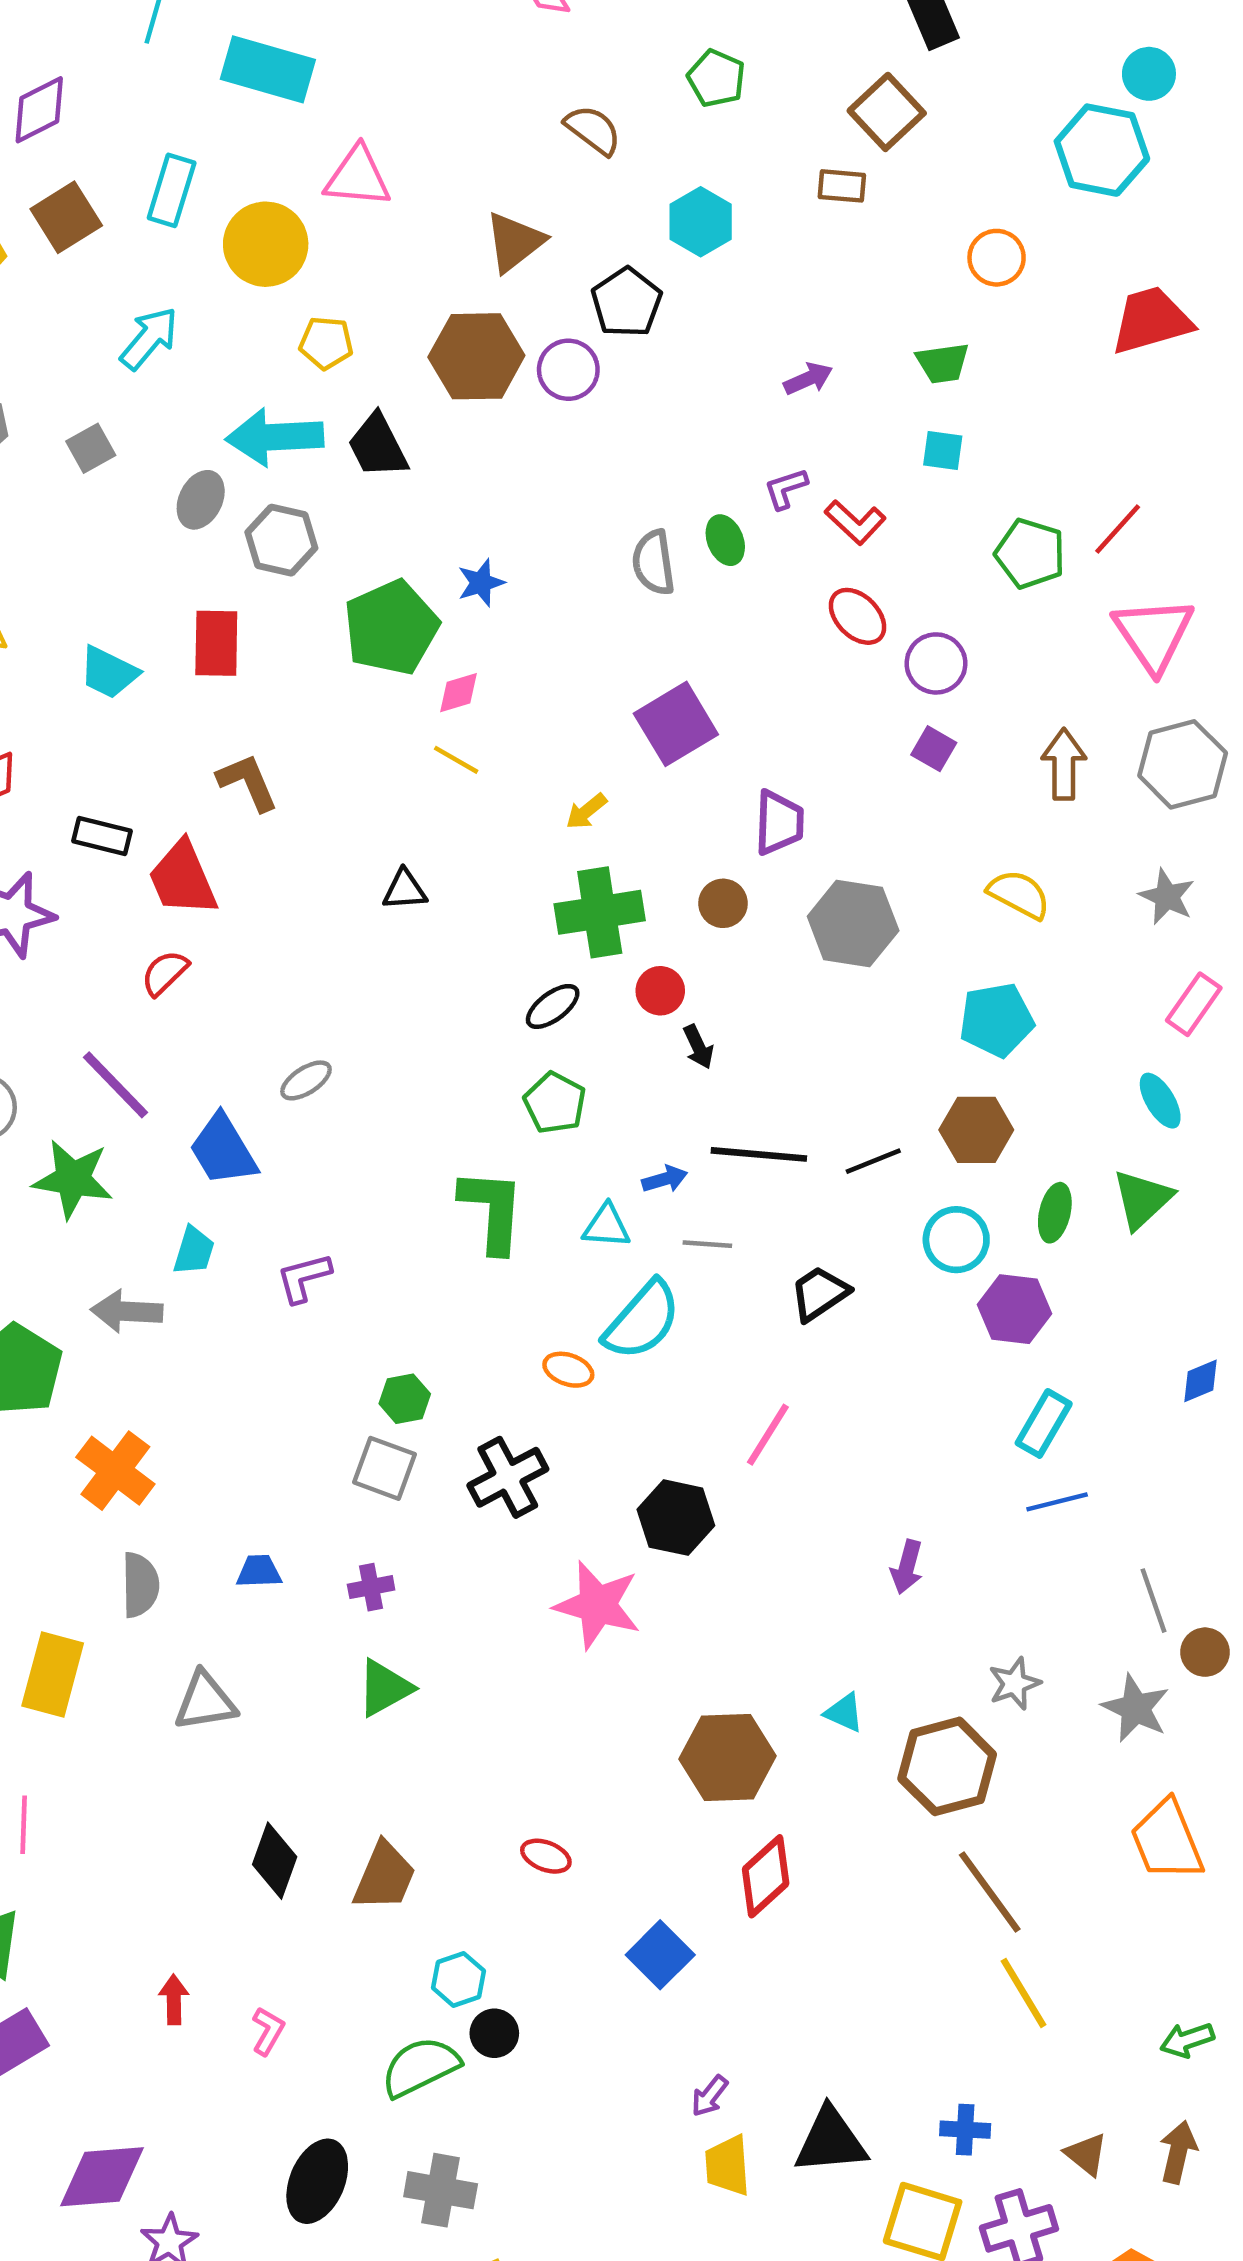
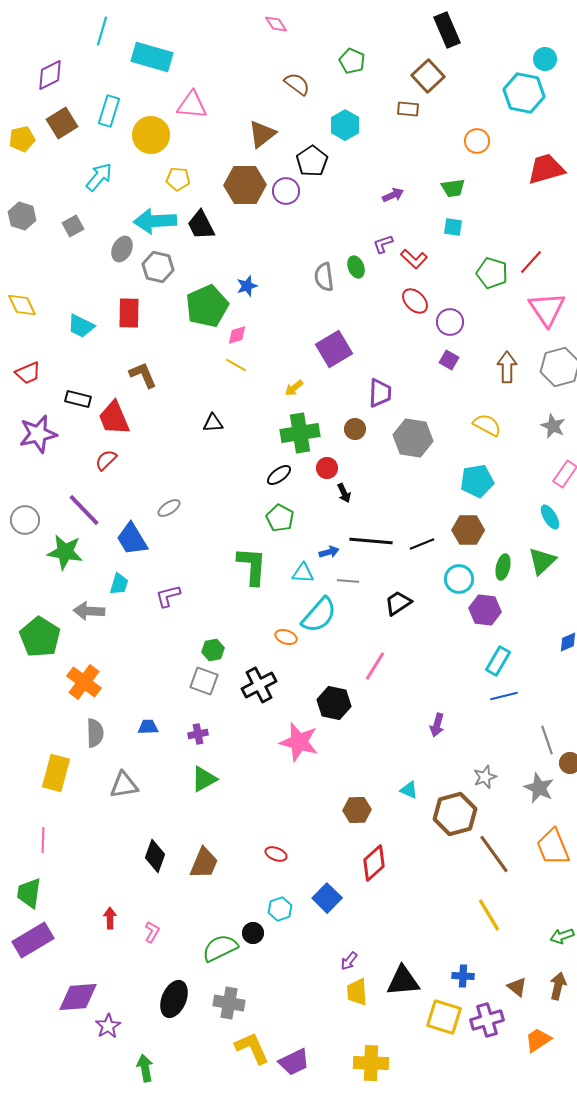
brown hexagon: (727, 1757) -> (357, 810), size x0.7
brown line: (990, 1892) -> (494, 854), moved
cyan hexagon: (458, 1979) -> (280, 909), moved

